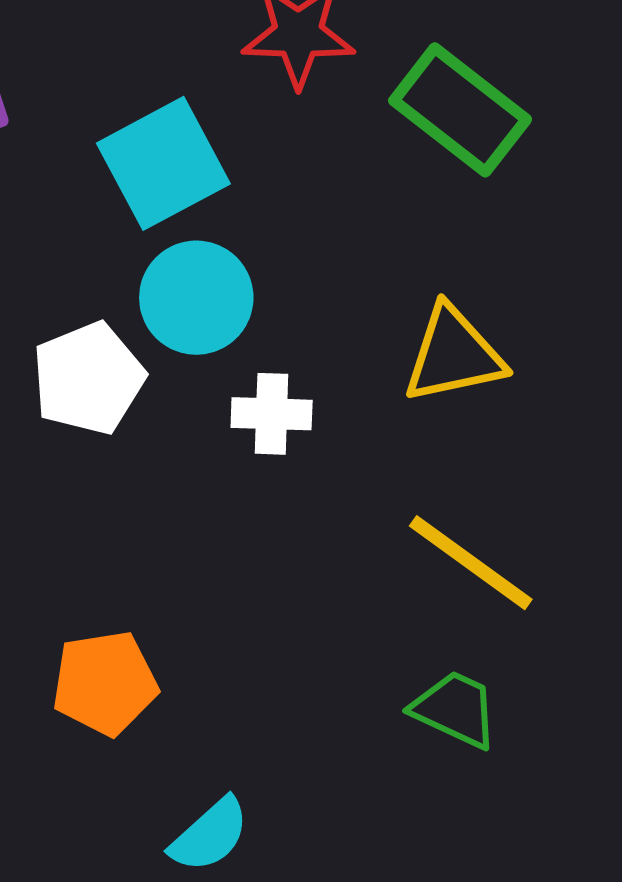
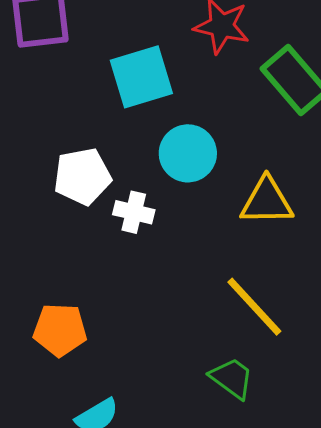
cyan circle: (196, 298) -> (188, 153), moved
white cross: (272, 414) -> (134, 212), moved

